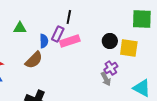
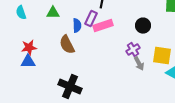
yellow square: (129, 48) -> (162, 56), moved
brown semicircle: (34, 60) -> (67, 45), turned 108
purple cross: (111, 68) -> (133, 50), moved

